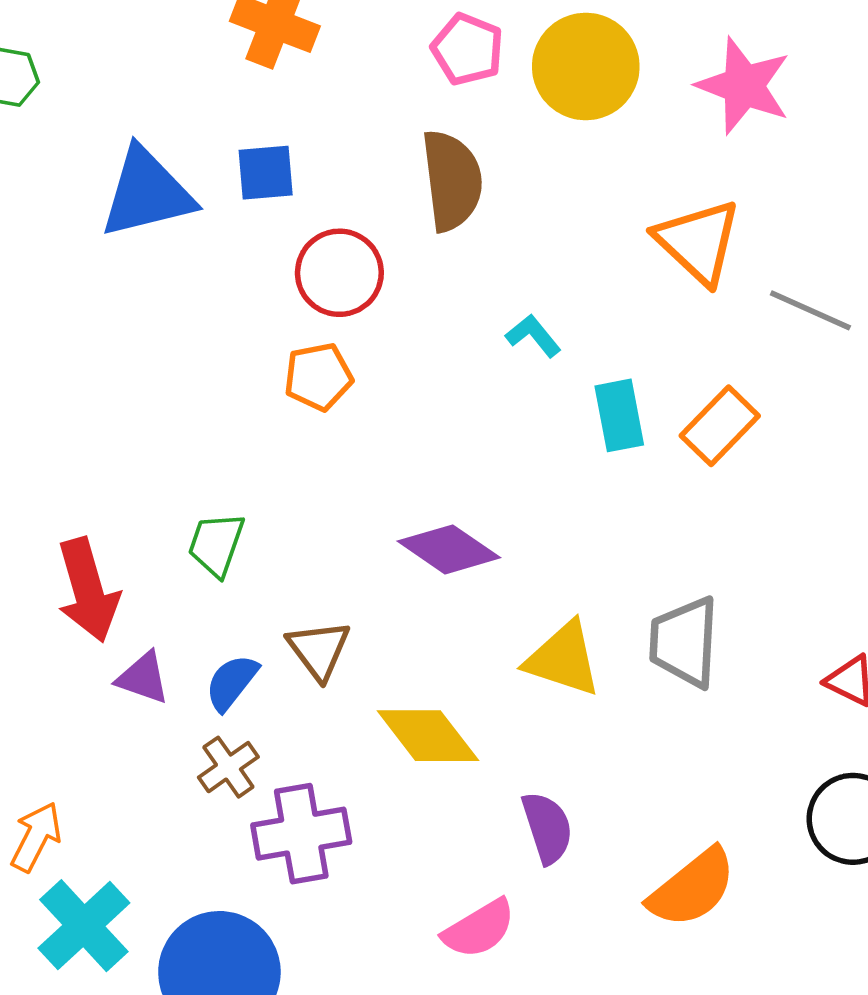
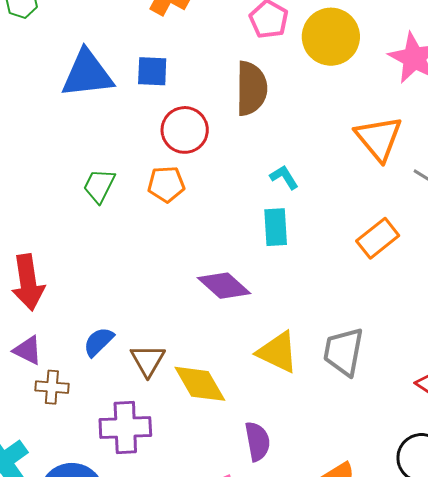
cyan rectangle: (619, 415) -> (276, 227), moved
green trapezoid: (216, 544) -> (99, 186), moved
brown triangle: (319, 650) -> (148, 360), moved
purple triangle: (143, 678) -> (28, 350), moved
brown cross: (228, 767) -> (52, 387), moved, turned 32

